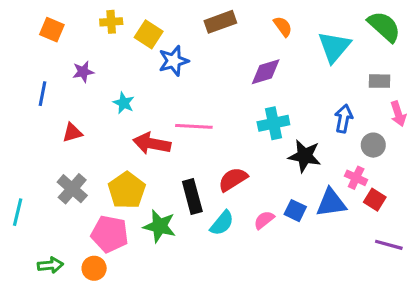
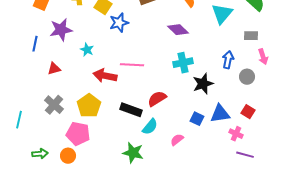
purple star: (83, 72) -> (61, 30), size x1.6
purple diamond: (266, 72) -> (178, 30), turned 60
black star: (305, 156) -> (203, 84), turned -30
pink cross: (356, 178) -> (236, 134), moved
black rectangle: (192, 197) -> (131, 110), turned -55
pink semicircle: (264, 220) -> (177, 140), moved
green star: (160, 226) -> (133, 153), moved
purple line: (389, 245) -> (245, 155), moved

